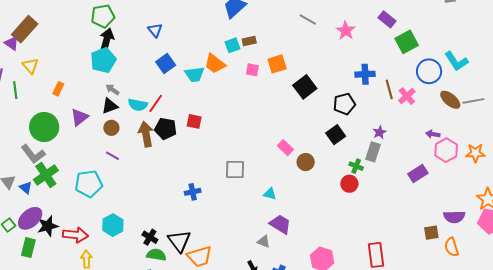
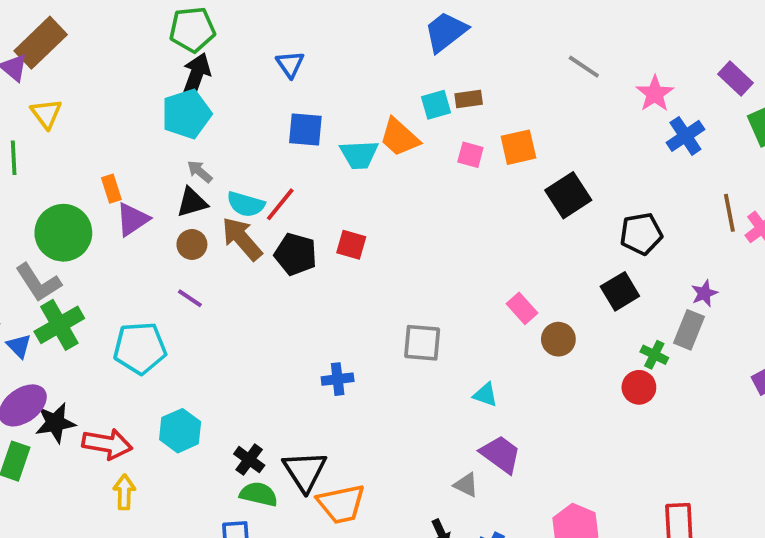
blue square: (166, 63) -> (305, 130), turned 36
blue cross: (365, 74) -> (685, 136), moved, turned -36
orange rectangle: (58, 89) -> (111, 189), moved, turned -48
brown arrow: (146, 134) -> (242, 239), moved, turned -35

